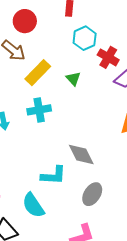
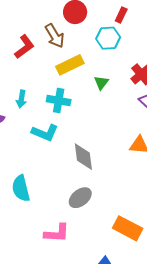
cyan hexagon: (85, 38) -> (108, 38), moved
cyan L-shape: (53, 175) -> (45, 133), moved

